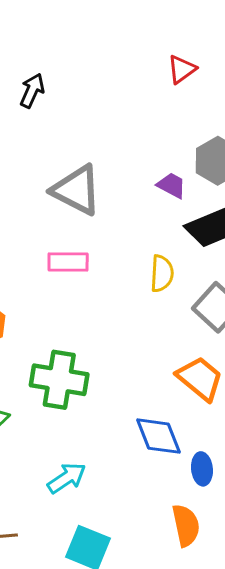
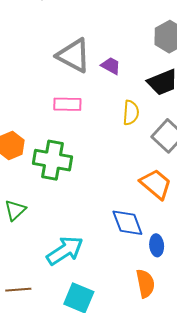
purple trapezoid: (171, 185) -> (111, 66), moved
green cross: (59, 380) -> (53, 160), moved
cyan arrow: (67, 478) -> (65, 251), size x1.4

